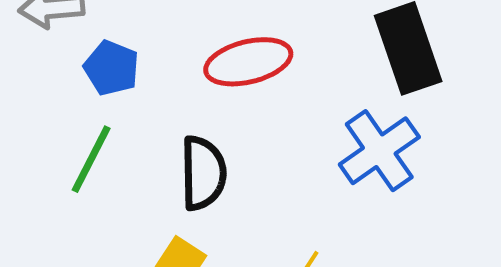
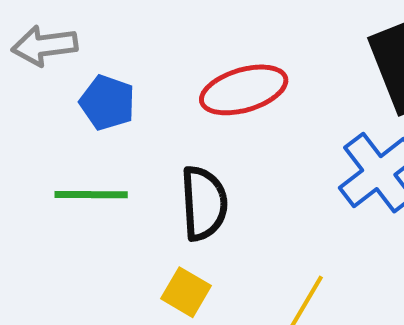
green line: (91, 159) -> (91, 195), turned 66

